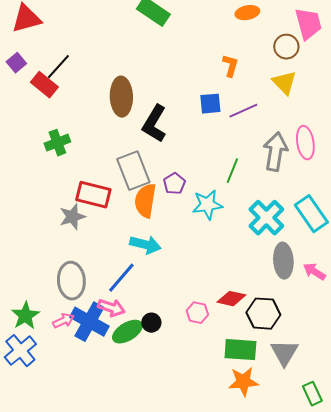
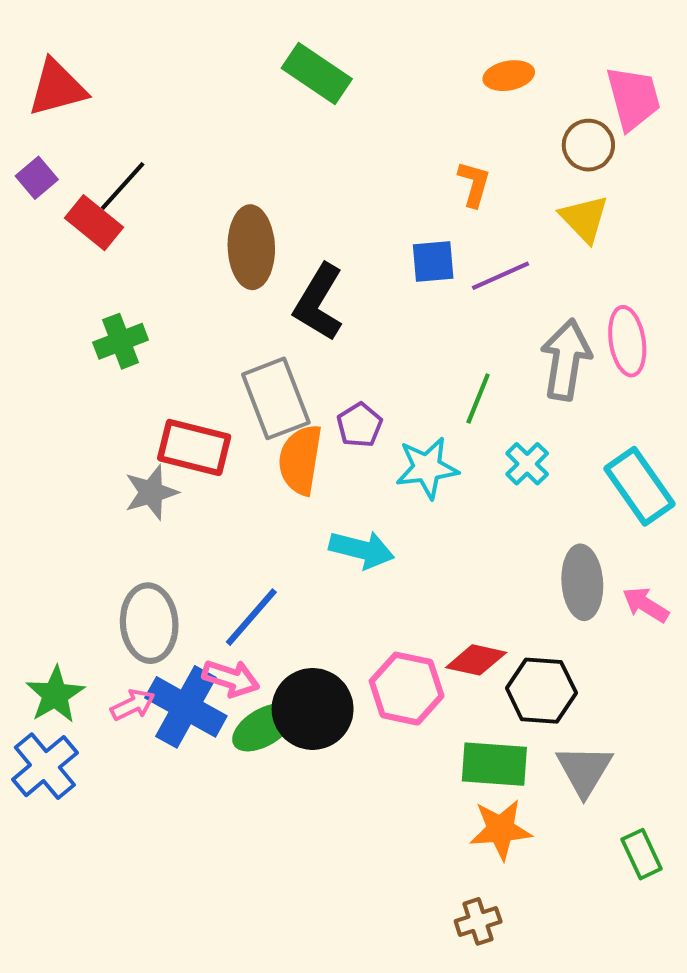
cyan cross: (266, 218) -> (527, 464), moved, size x0.6
cyan arrow: (145, 245) -> (362, 550), moved
pink hexagon: (197, 313) -> (407, 689), size x1.6
black circle: (151, 323) -> (313, 709), size x2.0

